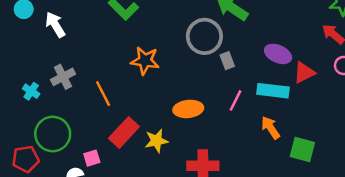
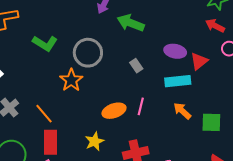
gray circle: (204, 36) -> (88, 53), moved
orange star: (145, 61) -> (71, 80), turned -30
pink line: (236, 100) -> (141, 106), moved
red rectangle: (124, 133) -> (50, 142), moved, turned -30

